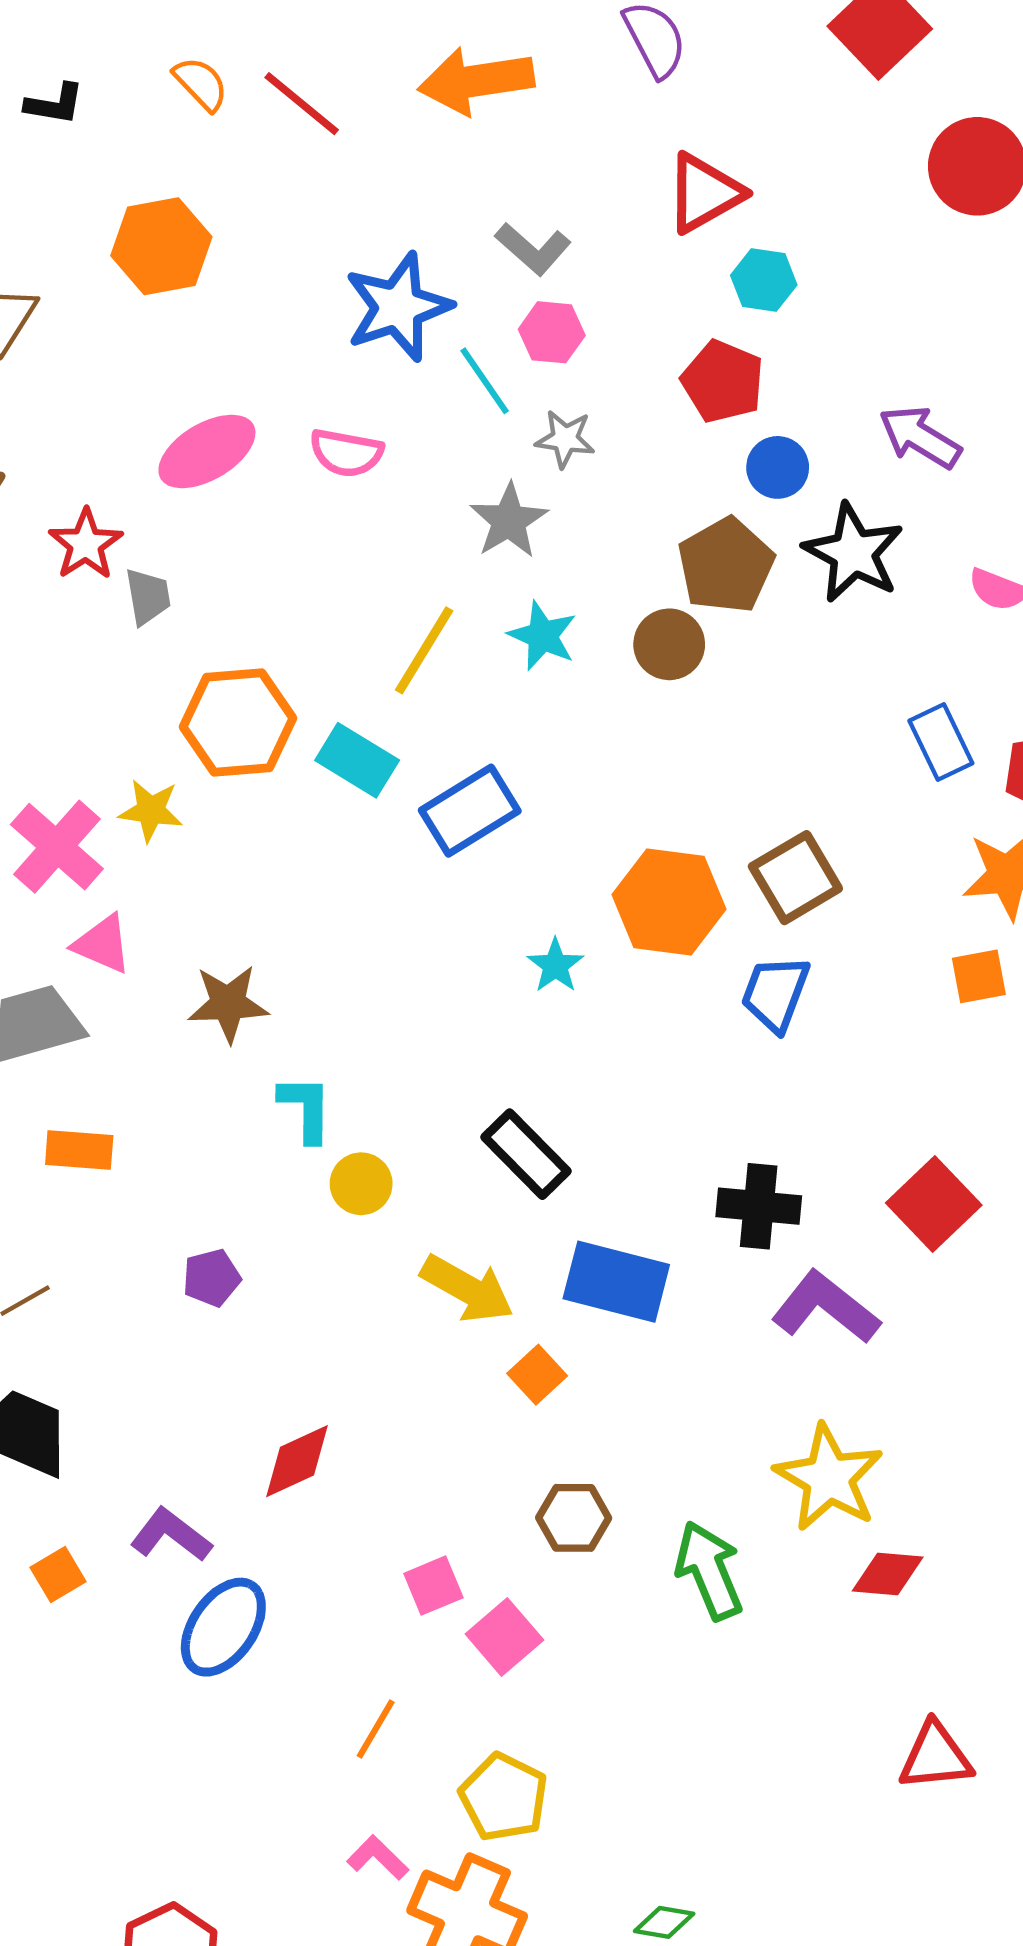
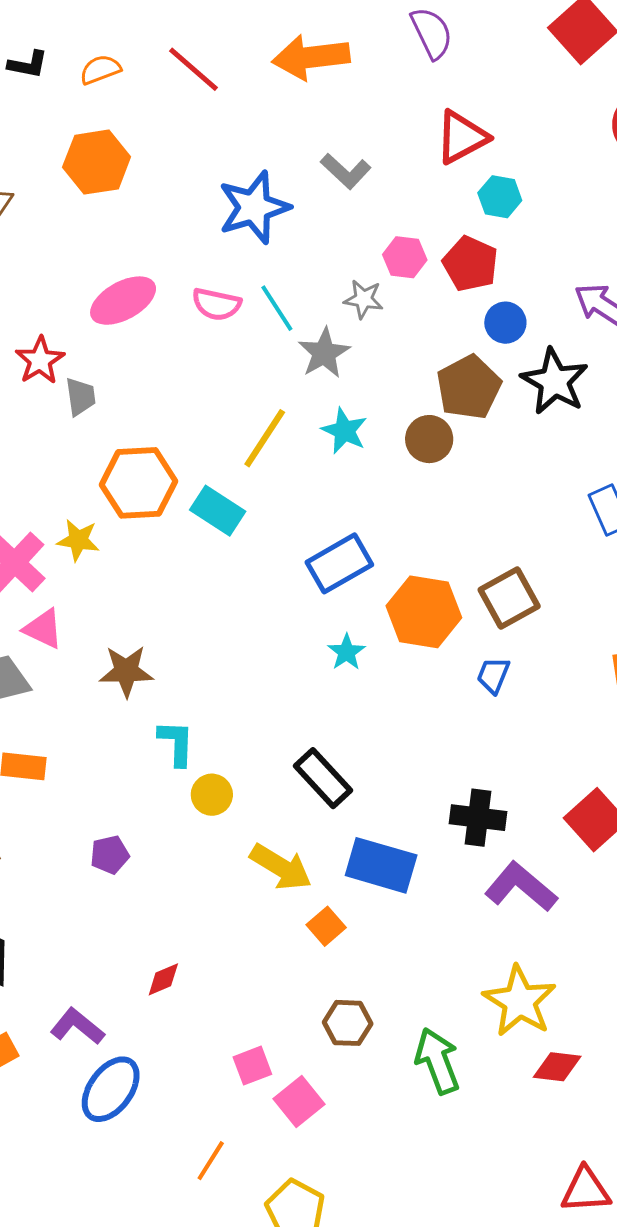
orange semicircle: (201, 84) -> (100, 70), moved, turned -69
pink hexagon: (552, 332) -> (405, 257), moved
cyan line: (485, 381) -> (277, 308), moved
blue rectangle: (470, 811) -> (339, 563), moved
blue trapezoid: (775, 993) -> (493, 675), size x0.7
red diamond: (297, 1461) -> (163, 979), size x0.7

